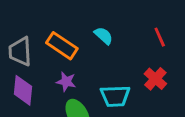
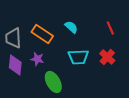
purple star: (66, 82) -> (37, 59), moved
cyan trapezoid: (115, 96) -> (78, 57), moved

